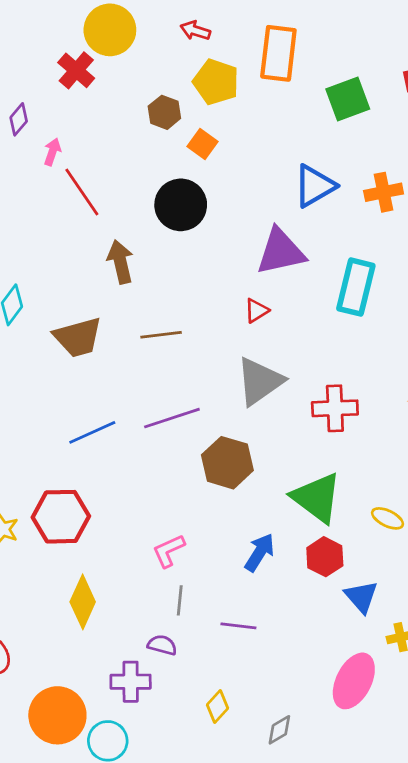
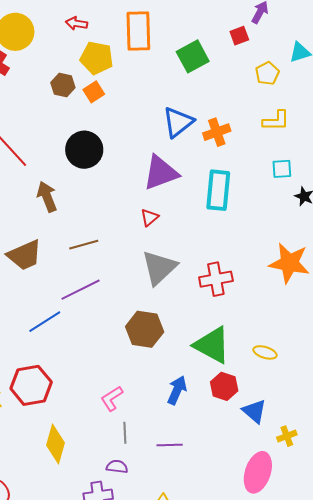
orange square: (202, 144) -> (94, 92), moved, turned 30
orange cross: (384, 192) -> (217, 132), moved
purple line: (172, 418) -> (81, 290), moved

